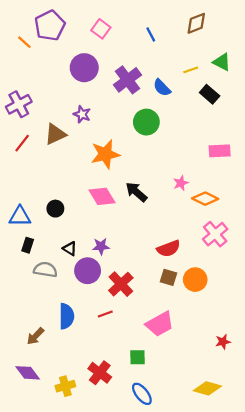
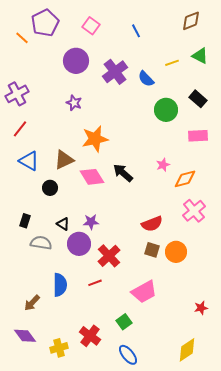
brown diamond: (196, 23) -> (191, 21), moved
black rectangle: (210, 94) -> (198, 99), moved
green circle: (146, 122) -> (166, 110), moved
brown triangle: (55, 134) -> (64, 160), moved
orange diamond: (205, 199) -> (185, 179), turned -40
blue triangle: (20, 216) -> (29, 161), moved, turned 30
green square: (137, 357) -> (124, 322), turned -35
yellow diamond: (207, 388) -> (187, 350), turned -50

